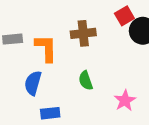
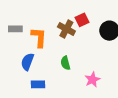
red square: (124, 16) -> (82, 20), moved
brown cross: (83, 33) -> (66, 29), turned 30

